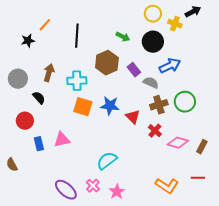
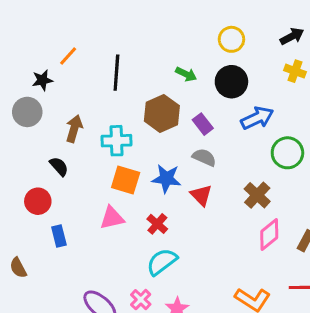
yellow cross: (175, 24) -> (295, 71), moved
gray circle: (18, 79) -> (27, 112), moved
gray semicircle: (151, 83) -> (204, 157), moved
green circle: (185, 102) -> (287, 153), moved
brown cross: (159, 105) -> (257, 195), moved, turned -30
red cross: (155, 131) -> (157, 224), moved
pink triangle: (62, 140) -> (112, 218), moved
pink diamond: (178, 143) -> (269, 234), turned -55

